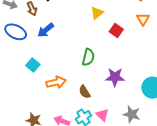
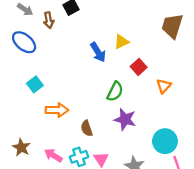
orange triangle: (143, 19) -> (164, 86), moved
blue arrow: (46, 30) -> (98, 52), moved, turned -96
green semicircle: (88, 57) -> (115, 91), moved

